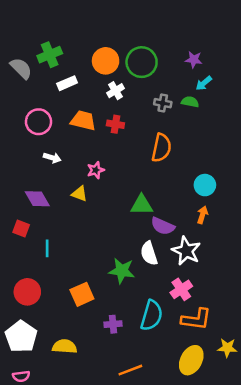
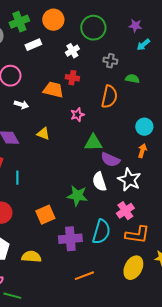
orange circle: (106, 61) -> (53, 20), moved
green semicircle: (190, 102) -> (132, 79), moved
orange trapezoid: (83, 120) -> (53, 90), moved
pink star: (96, 170) -> (77, 115), moved
purple cross: (113, 324) -> (70, 239), size x1.6

